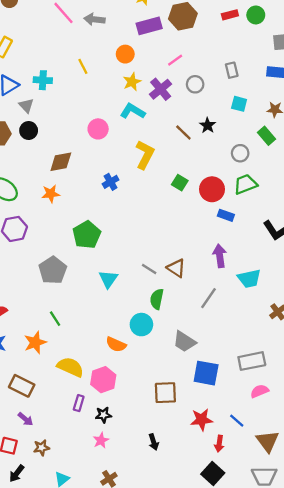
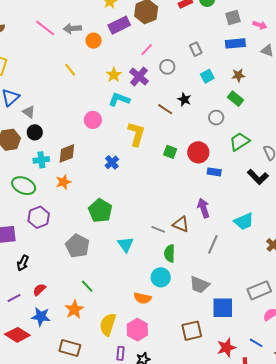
orange circle: (125, 54) -> (94, 41), moved
cyan cross: (43, 80) -> (41, 160), moved
cyan square: (239, 104) -> (207, 76), turned -32
green trapezoid: (245, 184) -> (239, 141), moved
purple arrow: (220, 256) -> (203, 208), moved
yellow semicircle: (70, 367) -> (108, 324), turned -85

